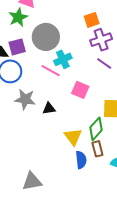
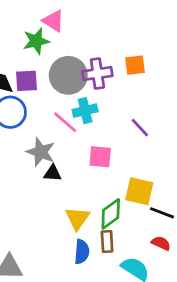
purple cross: (101, 40) -> (97, 74), moved
pink square: (80, 90) -> (100, 157), turned -30
gray star: (25, 99) -> (41, 152), moved

